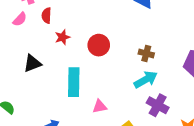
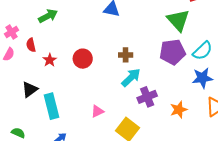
cyan rectangle: (74, 82) -> (52, 106), moved
purple cross: (158, 105) -> (147, 97), turned -36

